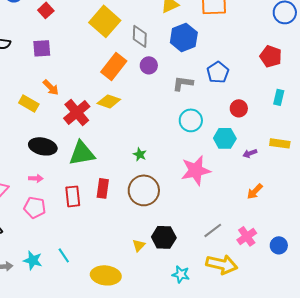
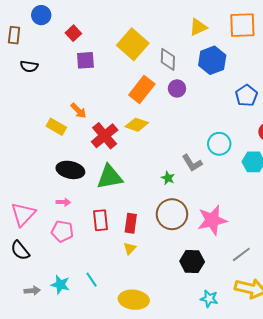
purple square: (42, 48) -> (85, 60), moved
gray L-shape: (183, 83) -> (192, 163), moved, turned -130
pink star: (196, 170) -> (212, 220), moved
red rectangle: (103, 188) -> (131, 223), moved
yellow triangle: (139, 245) -> (130, 248), moved

